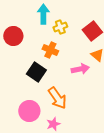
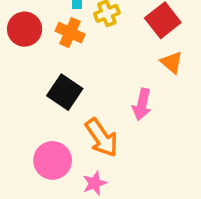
orange cross: (50, 50) -> (70, 33), moved
pink arrow: (80, 69) -> (142, 104), moved, turned 114

